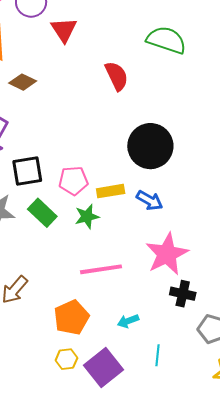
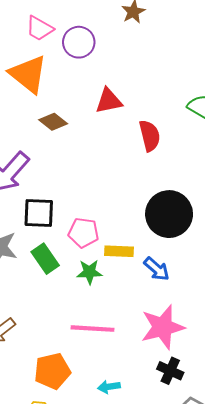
red triangle: (64, 30) -> (109, 101), moved, turned 40

